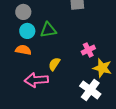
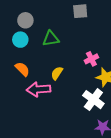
cyan circle: (27, 31) -> (20, 40), moved
orange semicircle: (23, 50) -> (22, 69), moved, turned 35

